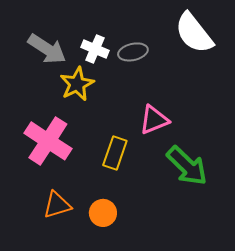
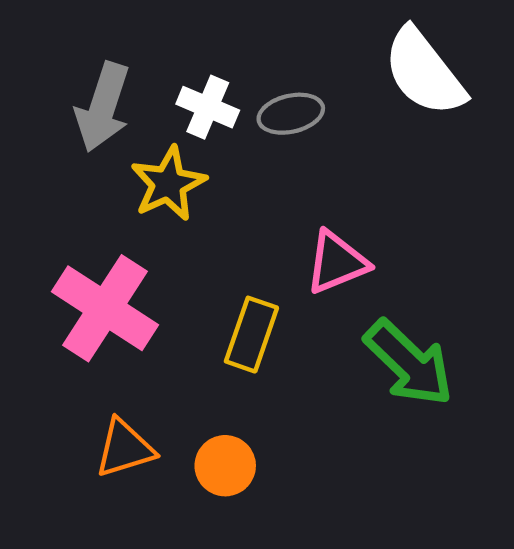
gray arrow: (47, 49) -> (103, 107), turned 75

